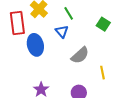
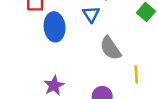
gray semicircle: (80, 55) -> (110, 48), turned 90

